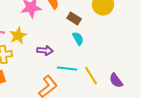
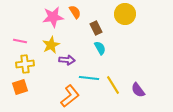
brown rectangle: (74, 19) -> (96, 28), turned 32
yellow star: (18, 36) -> (51, 45), moved

